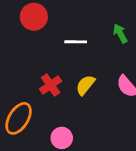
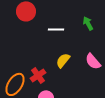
red cross: (51, 85) -> (38, 75), moved

